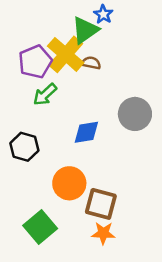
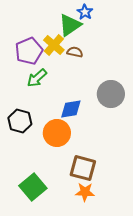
yellow cross: (66, 54) -> (54, 45), size x0.7
orange circle: (69, 183) -> (57, 133), moved

